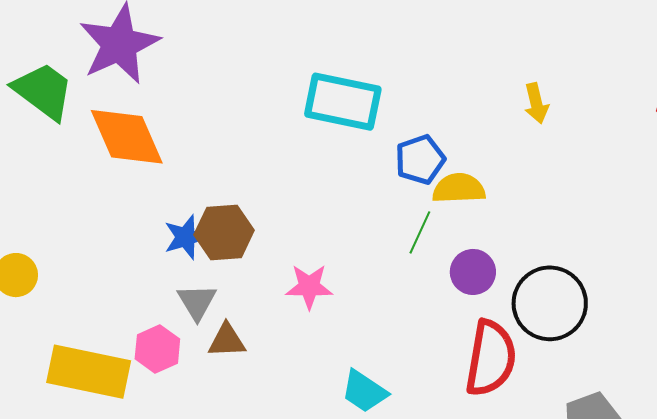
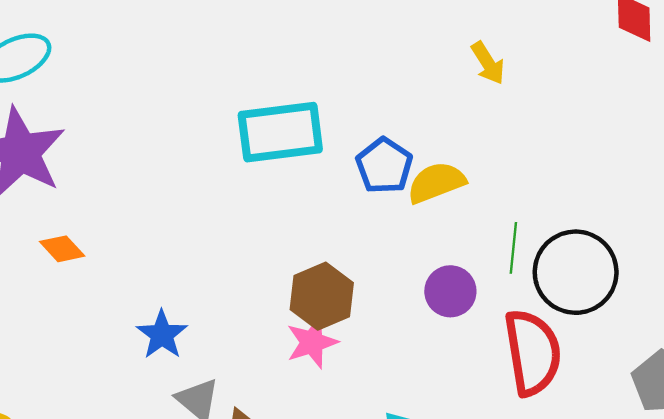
orange diamond: (127, 137) -> (62, 249), size x0.5
brown hexagon: (224, 232) -> (322, 296), moved
green line: (420, 232) -> (513, 248), moved
purple circle: (473, 272) -> (450, 291), moved

